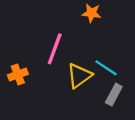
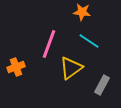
cyan line: (106, 68) -> (89, 41), moved

